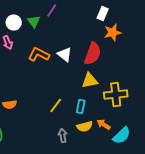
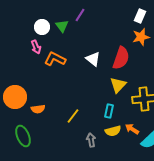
white rectangle: (103, 14) -> (140, 16), moved
orange L-shape: (39, 54) -> (55, 59), moved
yellow triangle: (90, 80) -> (118, 85), turned -36
yellow line: (56, 106) -> (73, 116), moved

